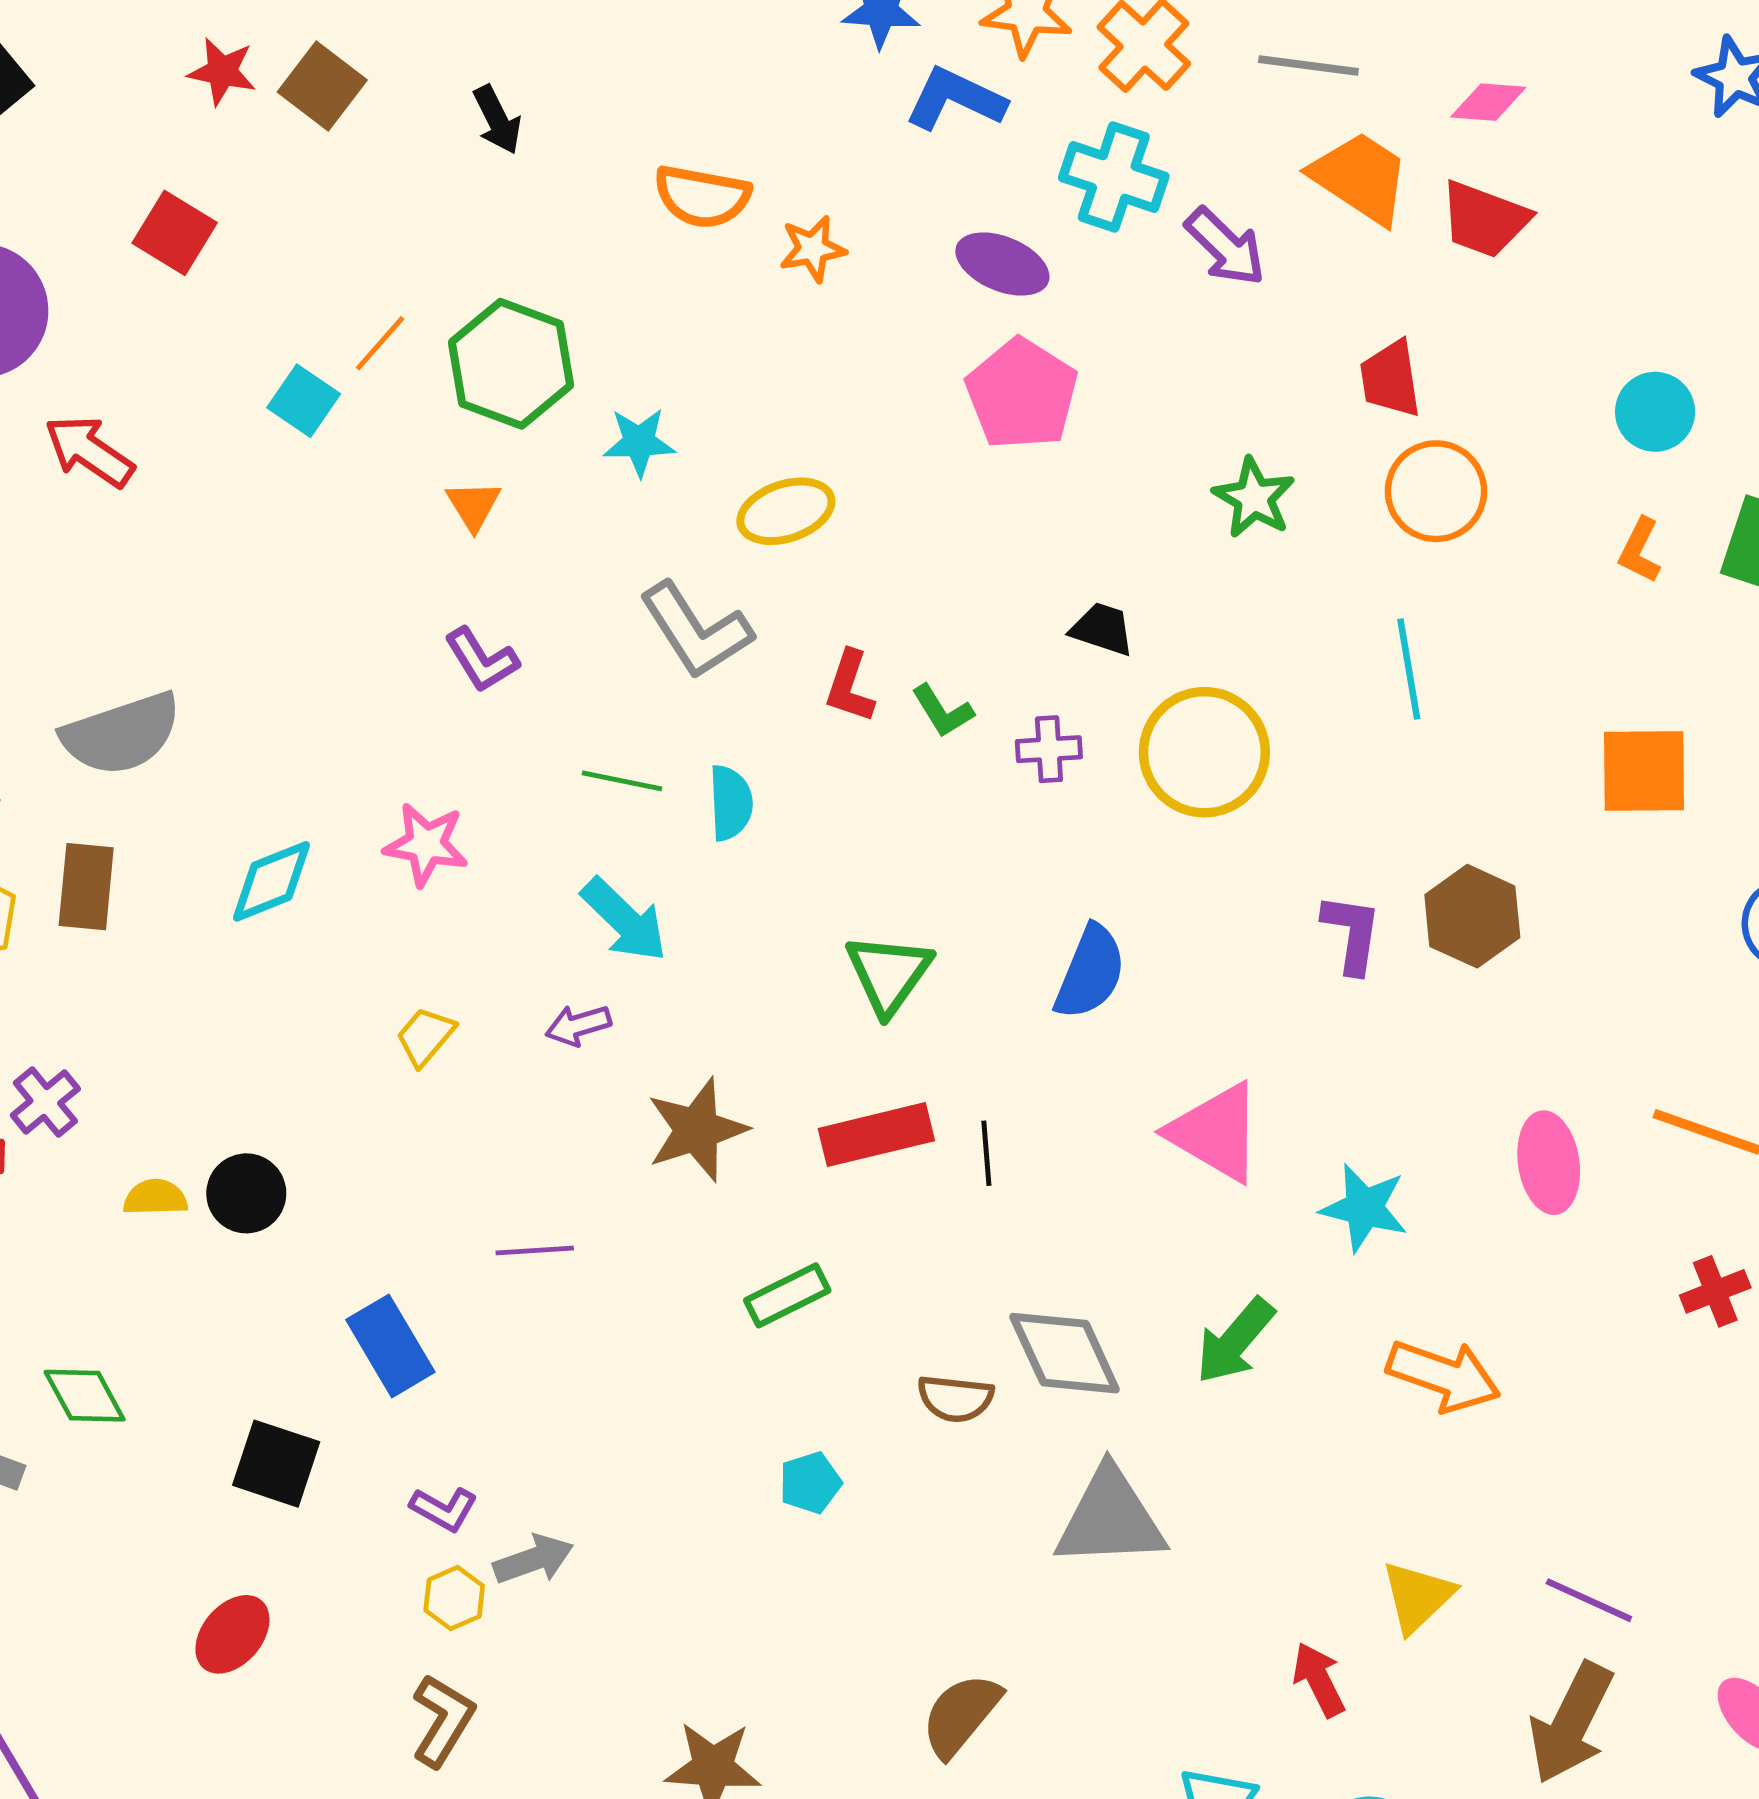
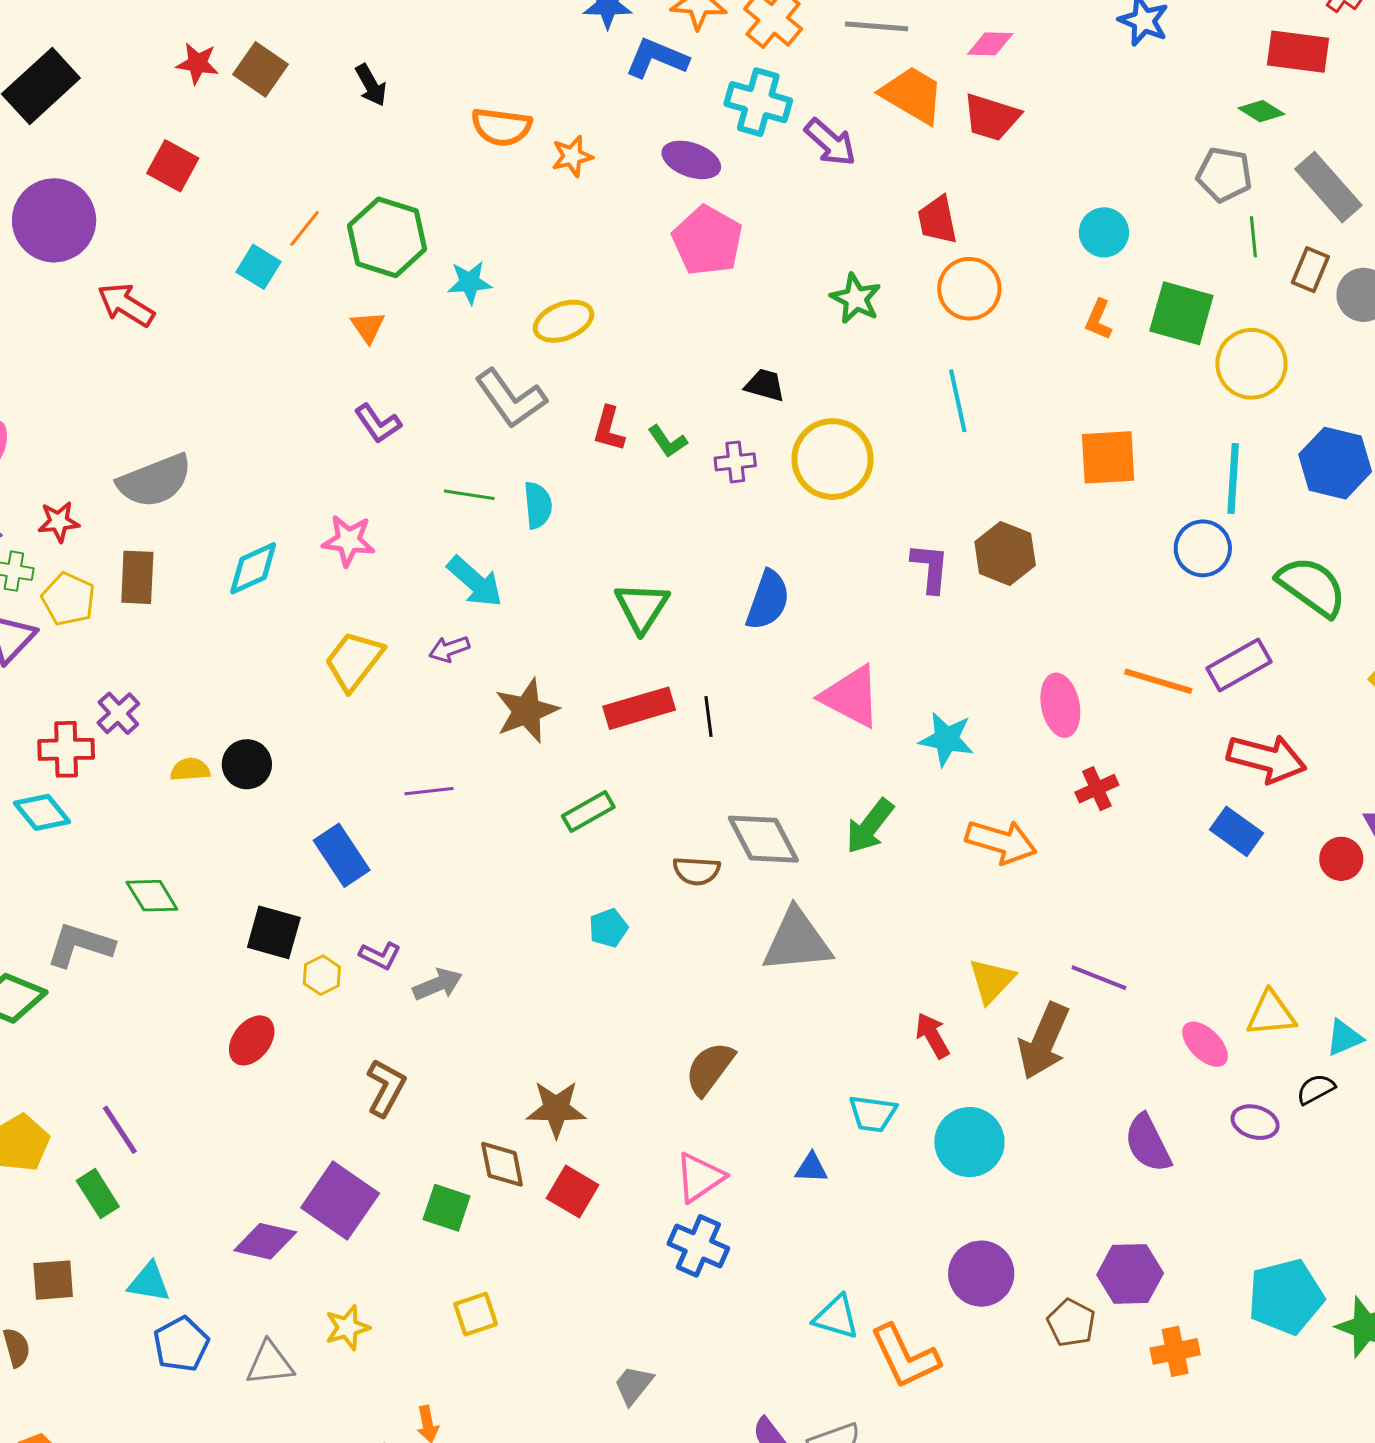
yellow trapezoid: (425, 1036) -> (354, 661), size x1.6
red cross: (1715, 1291) -> (1097, 789), moved
yellow hexagon: (454, 1598) -> (322, 975), moved
brown arrow: (1571, 1723) -> (1044, 1041), moved

